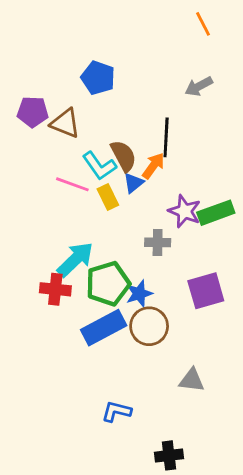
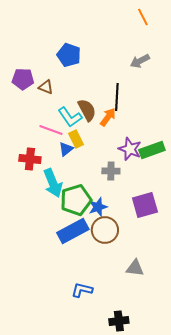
brown triangle: (65, 123) -> (46, 87), size x0.7
blue triangle: (133, 183) -> (66, 149), moved
cyan arrow: (75, 260) -> (53, 183), turned 112
red cross: (55, 289) -> (30, 159), moved

